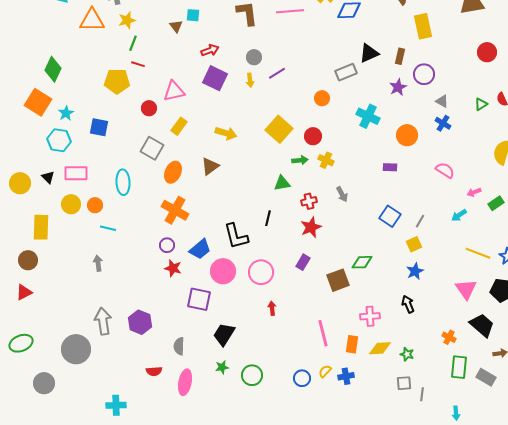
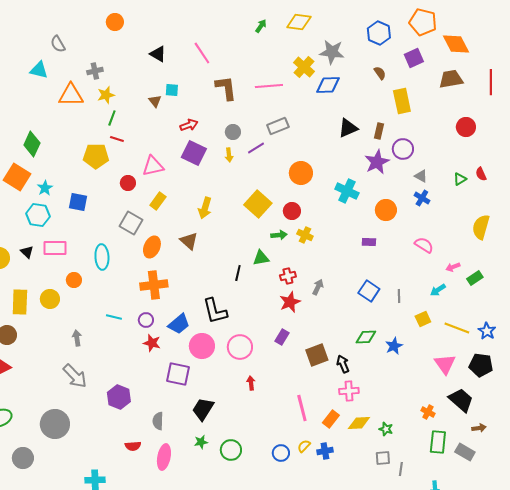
gray rectangle: (346, 72) -> (278, 126), moved
purple star: (398, 87) -> (377, 162), size x1.4
orange circle: (322, 98) -> (301, 173), size x1.5
yellow arrow: (226, 133) -> (205, 208), turned 90
brown triangle: (210, 166) -> (189, 241), turned -42
gray arrow: (342, 194) -> (318, 287), moved, turned -126
yellow circle: (71, 204) -> (50, 299), moved
orange cross: (175, 210) -> (154, 285), turned -36
black line: (268, 218) -> (238, 273), moved
gray line: (420, 221) -> (399, 296), turned -32
cyan line: (108, 228) -> (114, 317), moved
yellow square: (414, 244) -> (423, 319), moved
green diamond: (362, 262) -> (366, 337), moved
black arrow: (408, 304) -> (343, 364), moved
gray arrow: (103, 321) -> (75, 376), moved, turned 144
orange rectangle: (352, 344) -> (331, 419), turned 30

